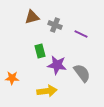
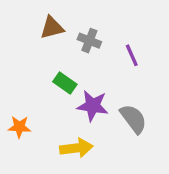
purple line: (81, 34) -> (132, 55), turned 40
green rectangle: (40, 51) -> (65, 83), turned -40

